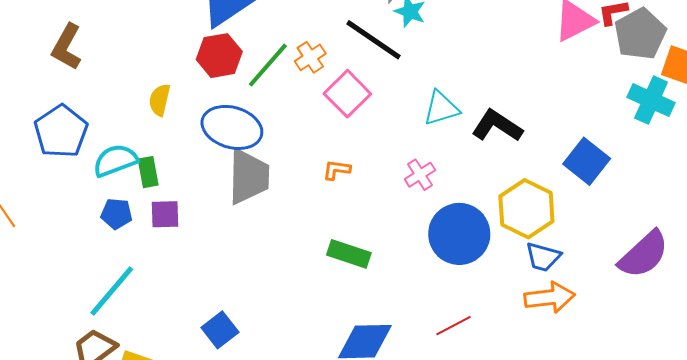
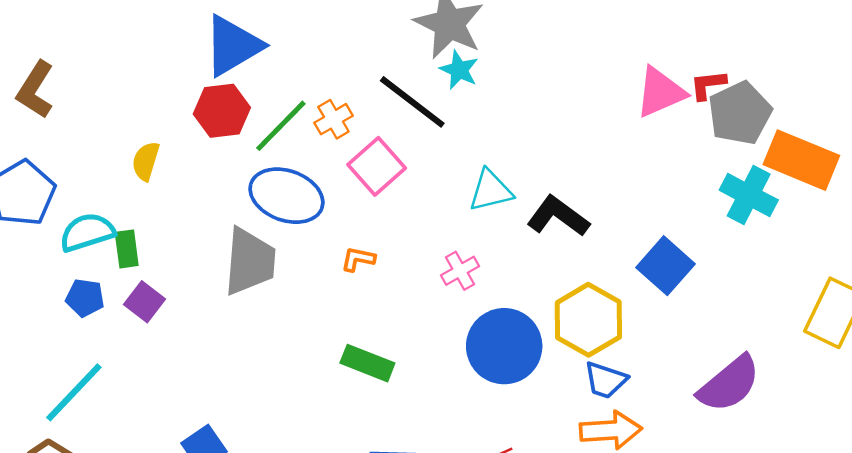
blue ellipse: (232, 127) -> (286, 196), moved
purple square: (165, 214) -> (144, 302), turned 36

